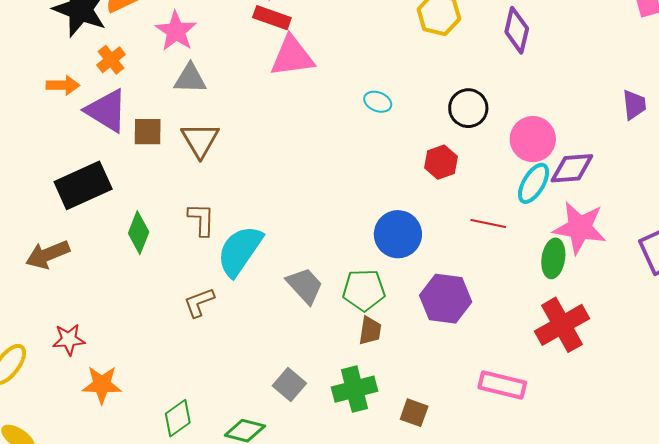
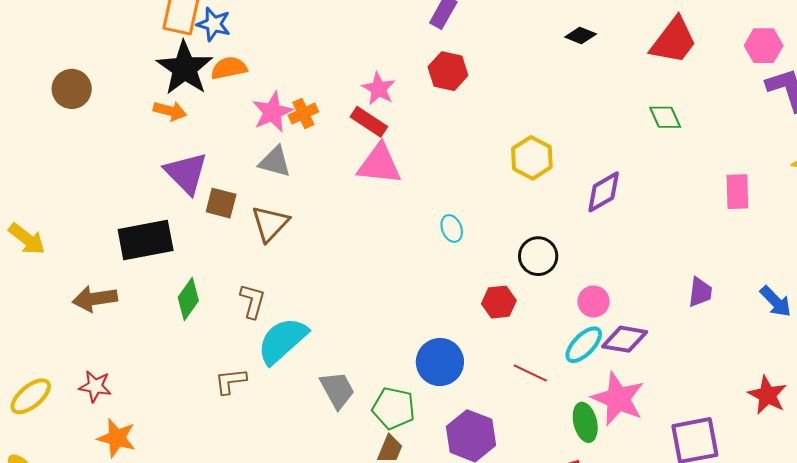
purple diamond: (517, 30) -> (604, 192), turned 33
orange cross: (111, 60) -> (303, 114), moved
orange arrow: (63, 85) -> (170, 111), moved
cyan ellipse: (378, 102) -> (452, 228), turned 32
pink circle: (533, 139) -> (593, 301), size x0.7
green ellipse: (553, 258) -> (585, 422), turned -36

